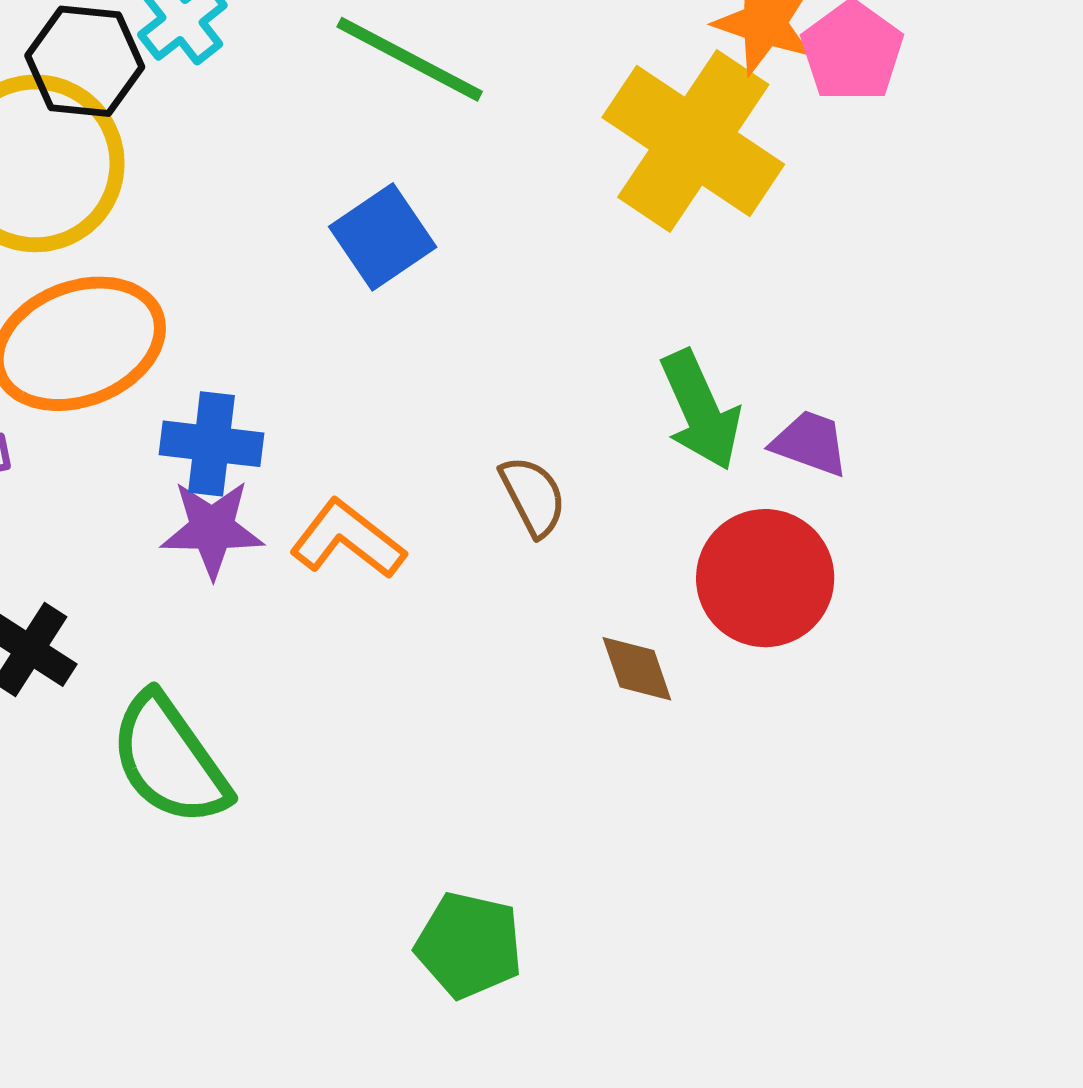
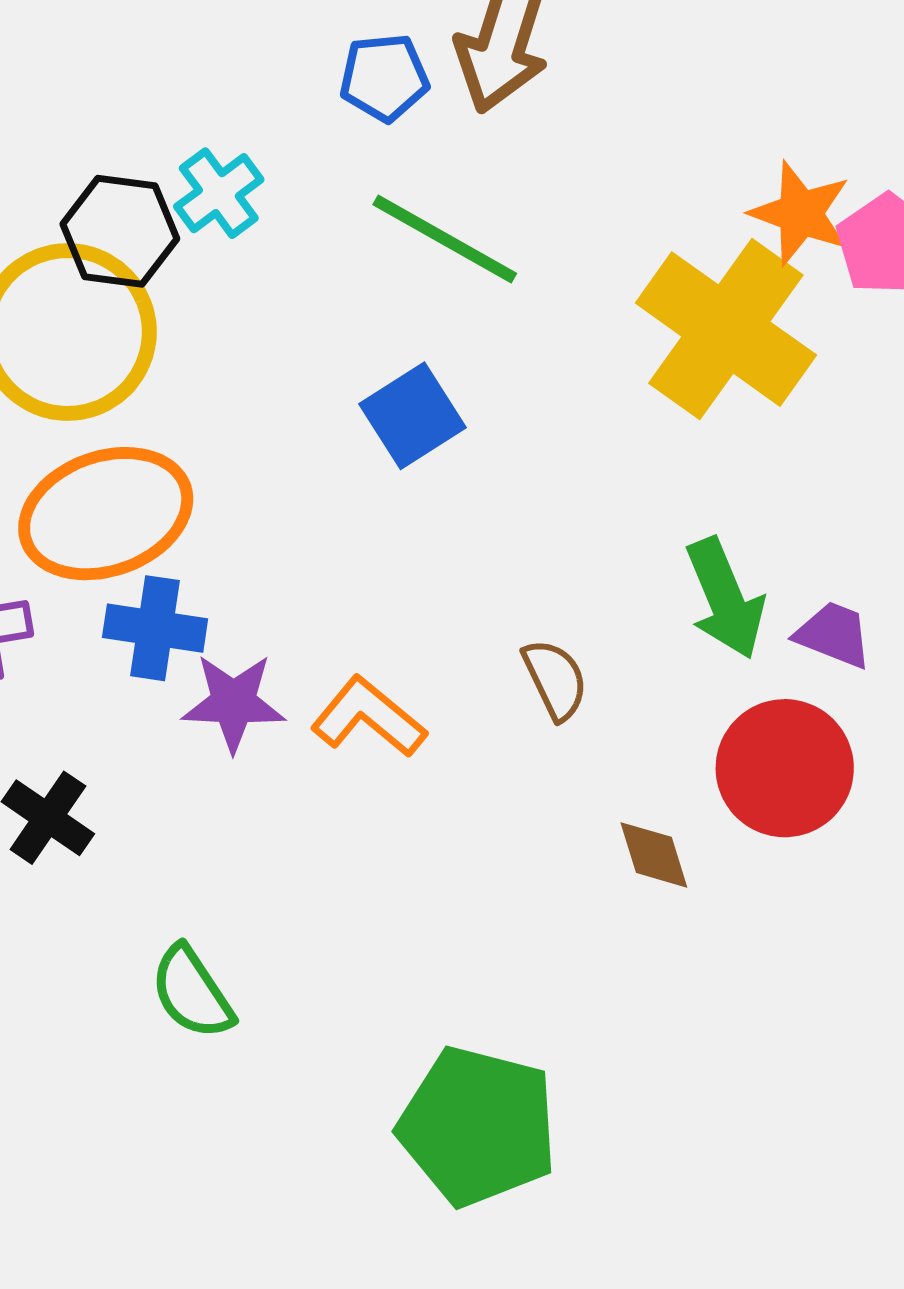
blue cross: (212, 444) -> (155, 628), moved
green semicircle: (169, 760) -> (192, 992), moved, size x0.7
green pentagon: (469, 945) -> (478, 1126), size x1.5

